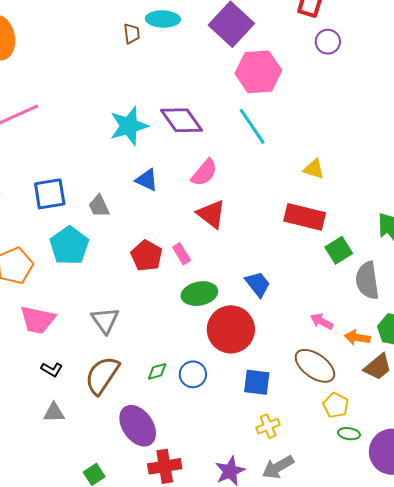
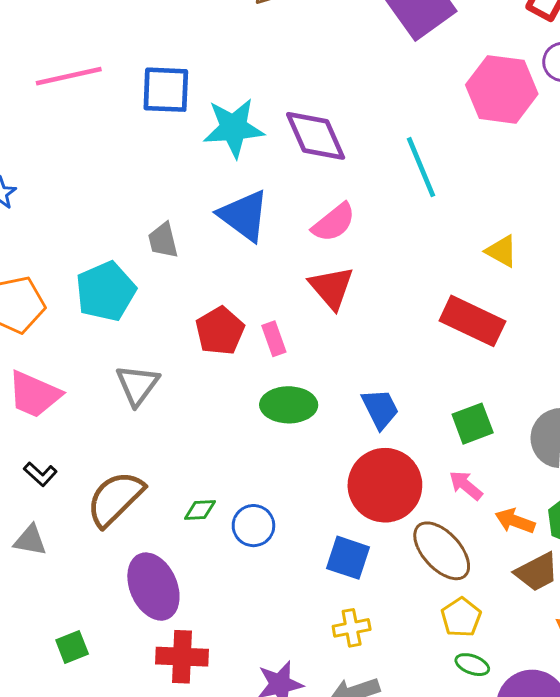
pink hexagon: (258, 72) -> (502, 89), moved
blue triangle: (147, 180) -> (244, 216), size x1.5
blue square: (50, 194) -> (166, 90), moved
green square: (339, 250) -> (473, 424), moved
gray triangle: (105, 320) -> (137, 385), moved
red circle: (231, 329) -> (385, 485), moved

